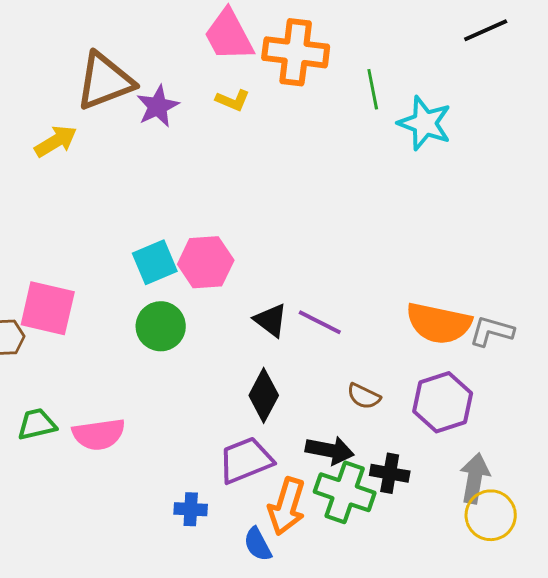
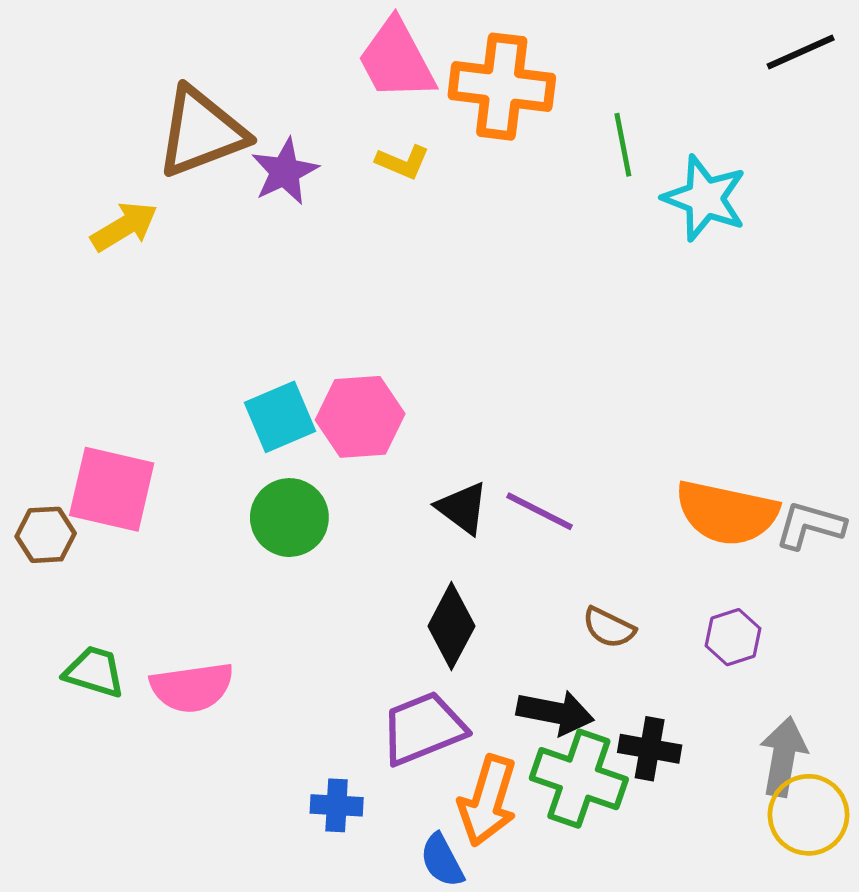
purple hexagon: (443, 402) -> (733, 637), size x0.6
green trapezoid: (37, 424) -> (94, 672), turned 30

